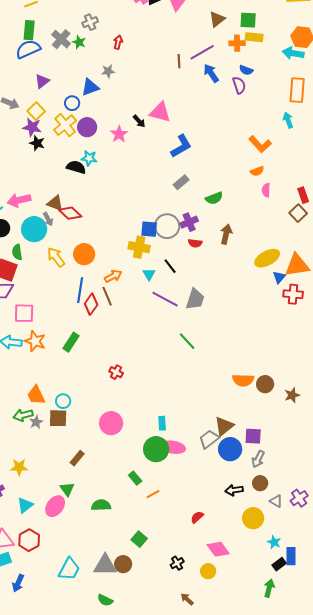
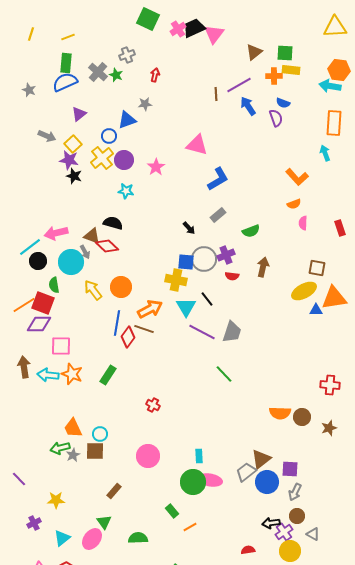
black arrow: (139, 121) -> (189, 228), moved
black semicircle: (76, 167) -> (113, 223), moved
brown square: (298, 213) -> (317, 268), moved, turned -36
cyan triangle: (149, 274) -> (186, 307), size x1.5
orange arrow: (113, 276) -> (150, 309), size x1.4
blue triangle: (279, 277) -> (316, 310), turned 48
red cross: (293, 294) -> (330, 385), moved
brown line: (107, 296) -> (144, 329), turned -48
purple cross: (299, 498) -> (284, 532), moved
red semicircle: (197, 517) -> (248, 550), moved, turned 32

